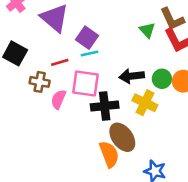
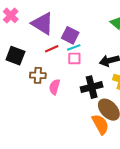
red line: (60, 62) -> (52, 49), moved
pink square: (85, 83) -> (74, 58), moved, size x0.6

